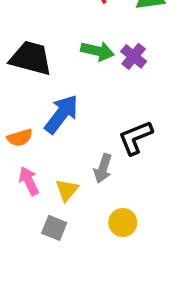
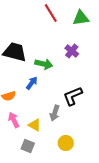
green arrow: (98, 51) -> (44, 64), moved
blue arrow: (61, 114) -> (32, 83), size x0.6
yellow triangle: (67, 190) -> (35, 125), turned -40

